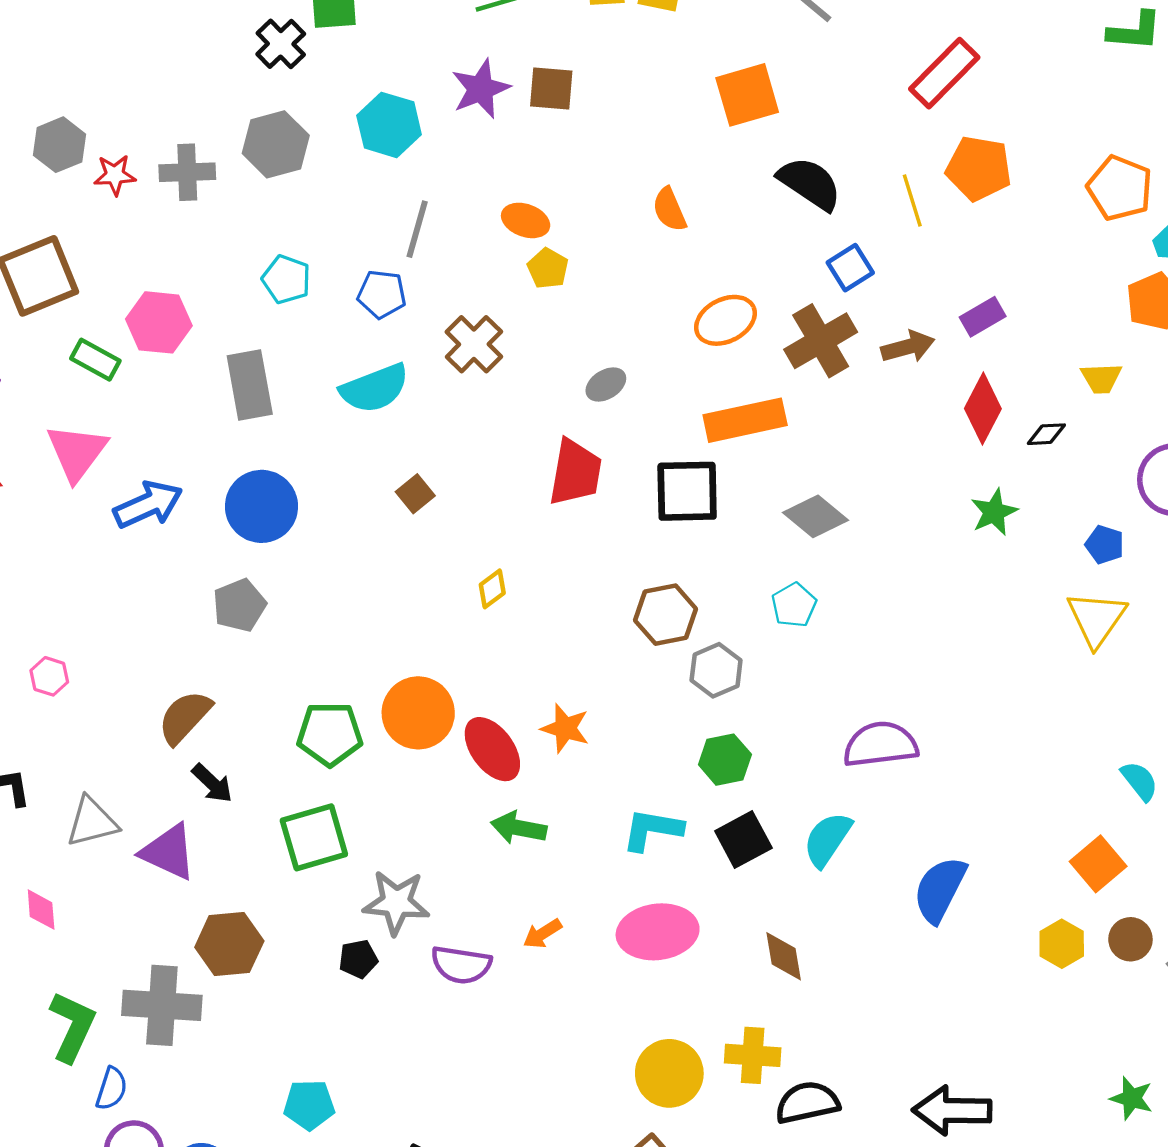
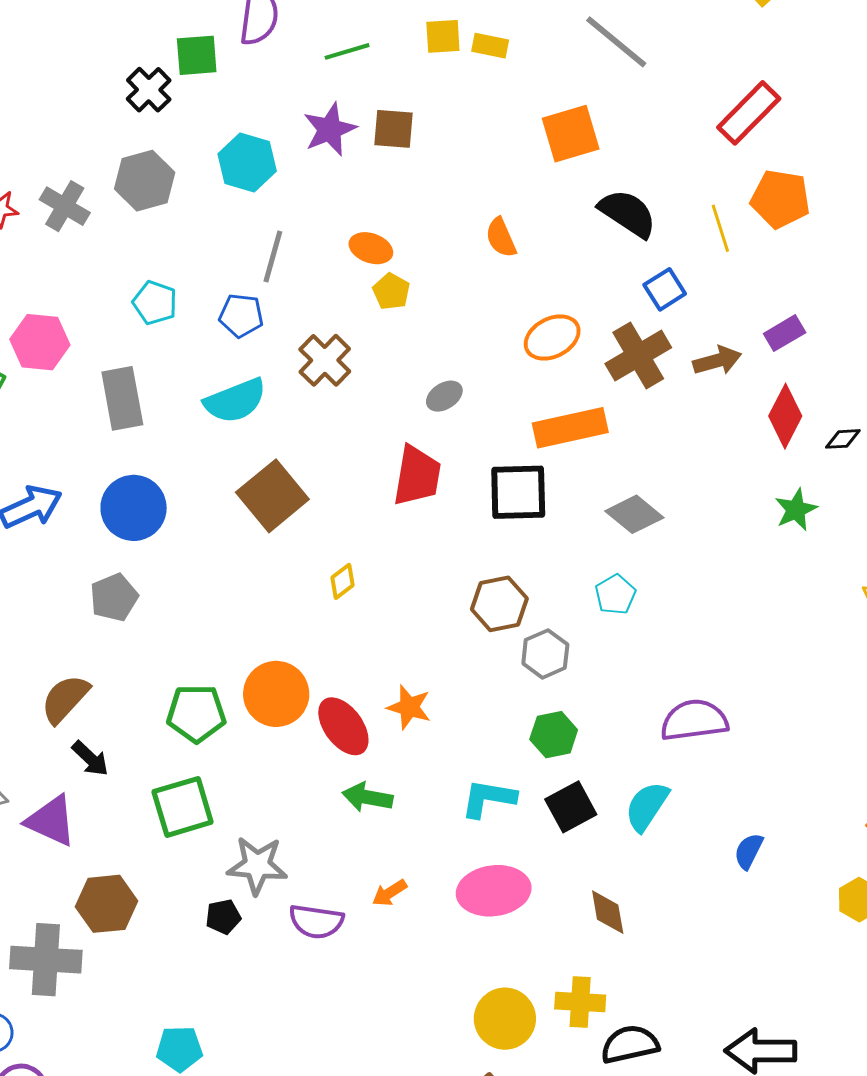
gray cross: (187, 172) -> (65, 206), turned 33
brown square: (415, 494) -> (272, 496), size x2.0
blue semicircle: (940, 890) -> (749, 851), size x0.6

